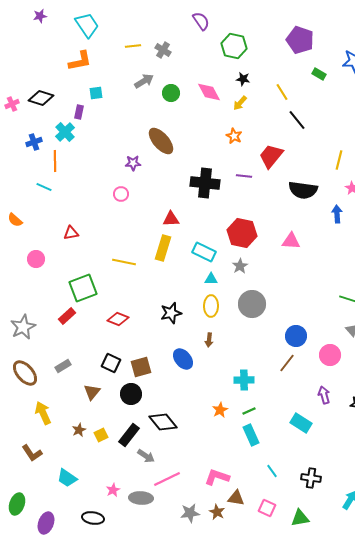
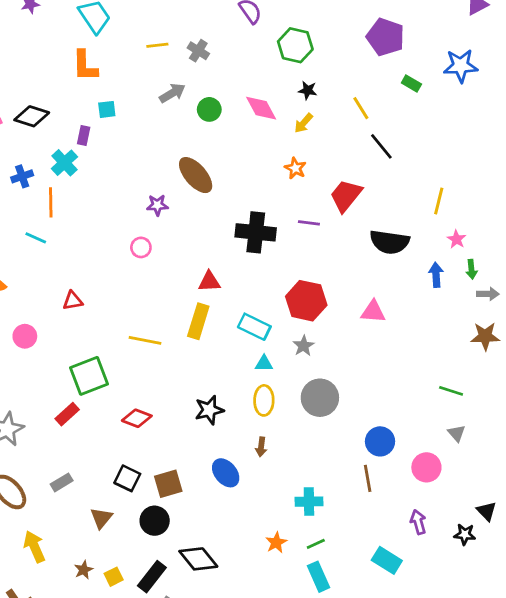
orange L-shape: (80, 61) -> (85, 66), turned 100
brown line: (287, 363) -> (368, 478), turned -48

